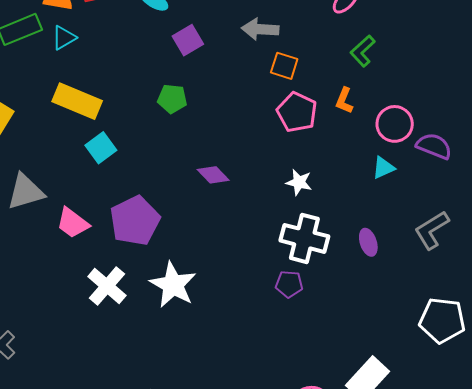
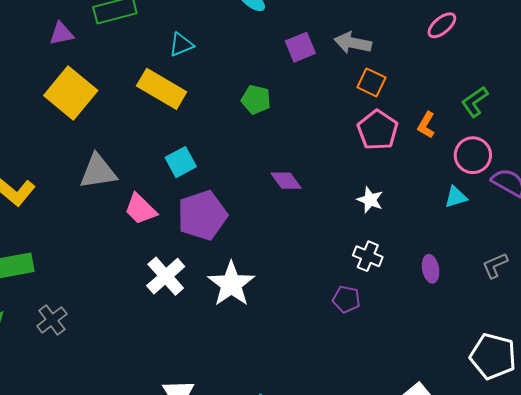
cyan triangle: (64, 38) -> (181, 45), moved
purple square: (188, 40) -> (300, 47), moved
green L-shape: (363, 51) -> (475, 102), moved
cyan square: (101, 148) -> (181, 162), moved
gray L-shape: (432, 230) -> (495, 265), size x0.7
white cross: (304, 238) -> (368, 256), size x0.6

